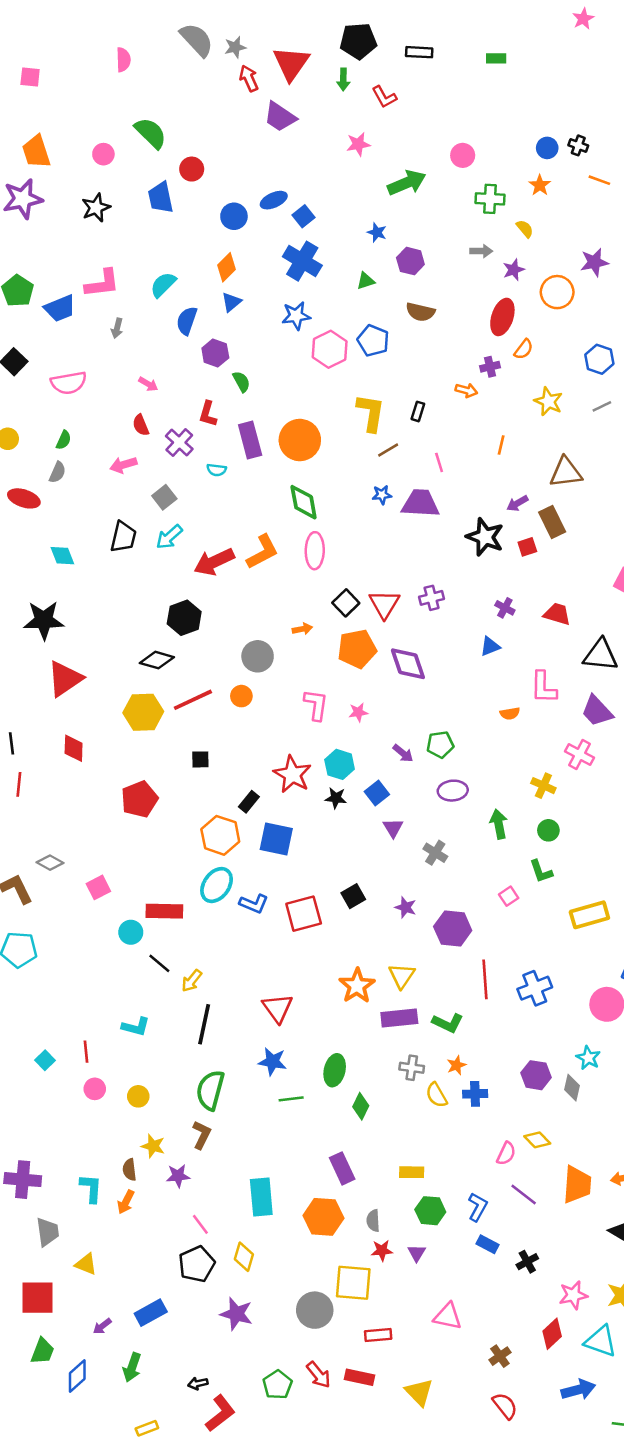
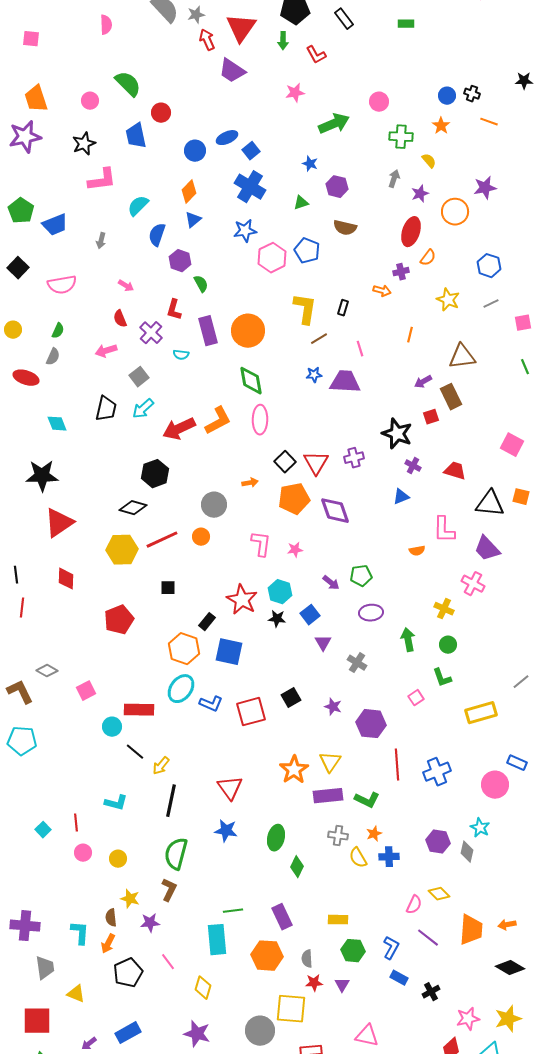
black rectangle: (419, 52) -> (344, 19), turned 50
gray arrow: (481, 251) -> (394, 179), turned -72
pink L-shape: (102, 283) -> (102, 180), moved
black star: (485, 537) -> (397, 434), moved
green line: (291, 1099) -> (233, 911), moved
black pentagon: (197, 1264) -> (128, 973), moved

